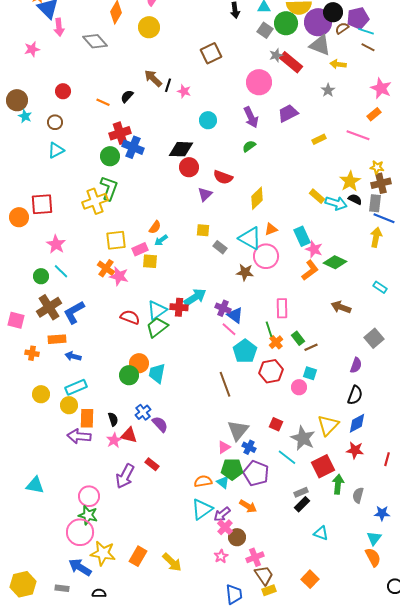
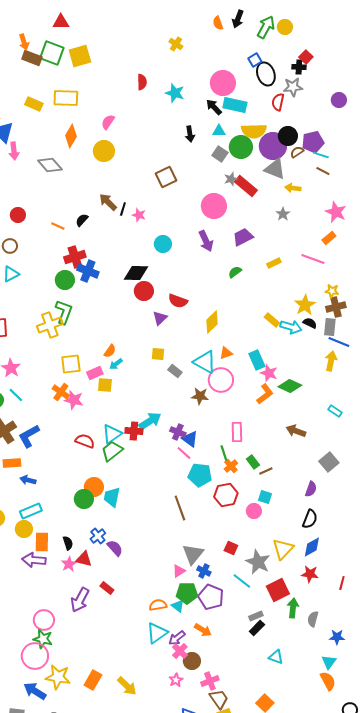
green semicircle: (249, 146) -> (235, 272), moved
cyan pentagon: (245, 351) -> (200, 475), turned -30

